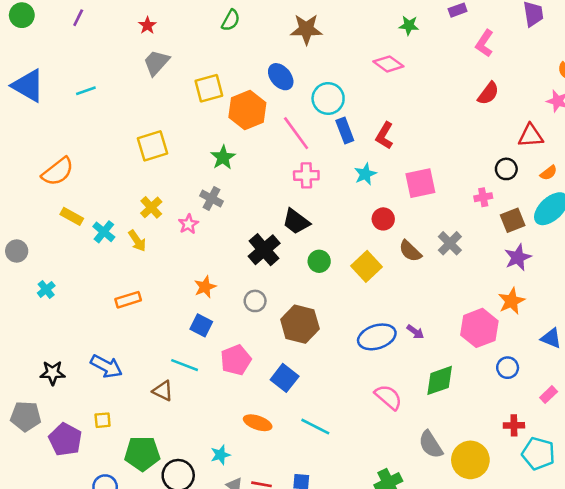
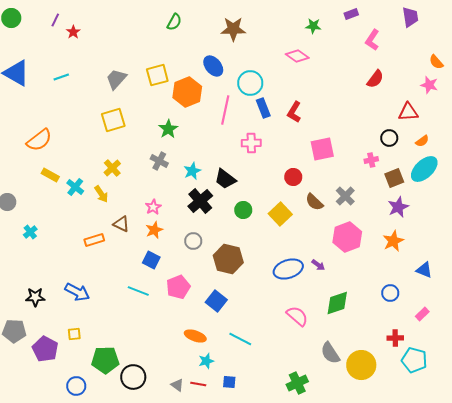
red star: (147, 25) -> (73, 32), moved
gray trapezoid: (156, 63) -> (116, 79), moved
pink line: (296, 133) -> (225, 110), turned 48
cyan star: (365, 174) -> (192, 171), moved
pink cross: (306, 175) -> (251, 143), moved
pink star: (188, 224) -> (153, 207), moved
pink hexagon: (479, 328) -> (347, 237), moved
brown triangle: (163, 391) -> (121, 224), moved
cyan star: (220, 455) -> (206, 361), moved

